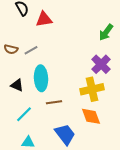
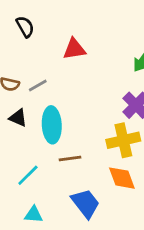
red triangle: (44, 19) -> (74, 49), moved
black triangle: (17, 85) -> (18, 118), moved

